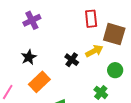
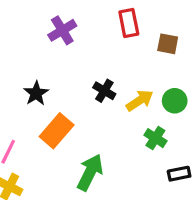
purple cross: (32, 20) -> (62, 30), moved
brown square: (114, 34) -> (168, 44), size x0.6
yellow arrow: (94, 51) -> (140, 101), moved

